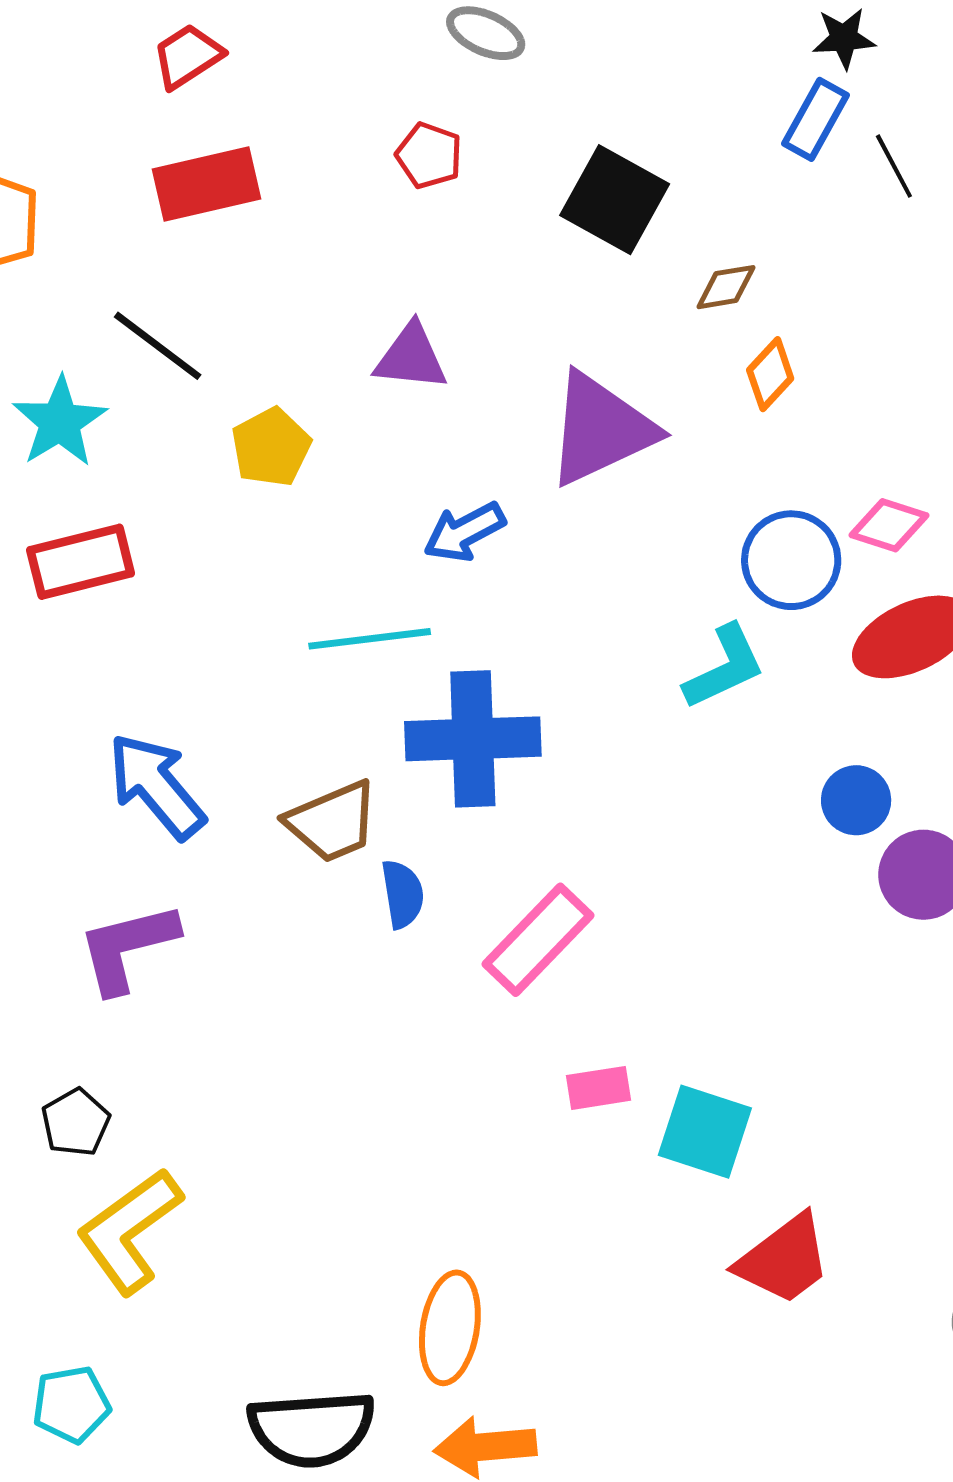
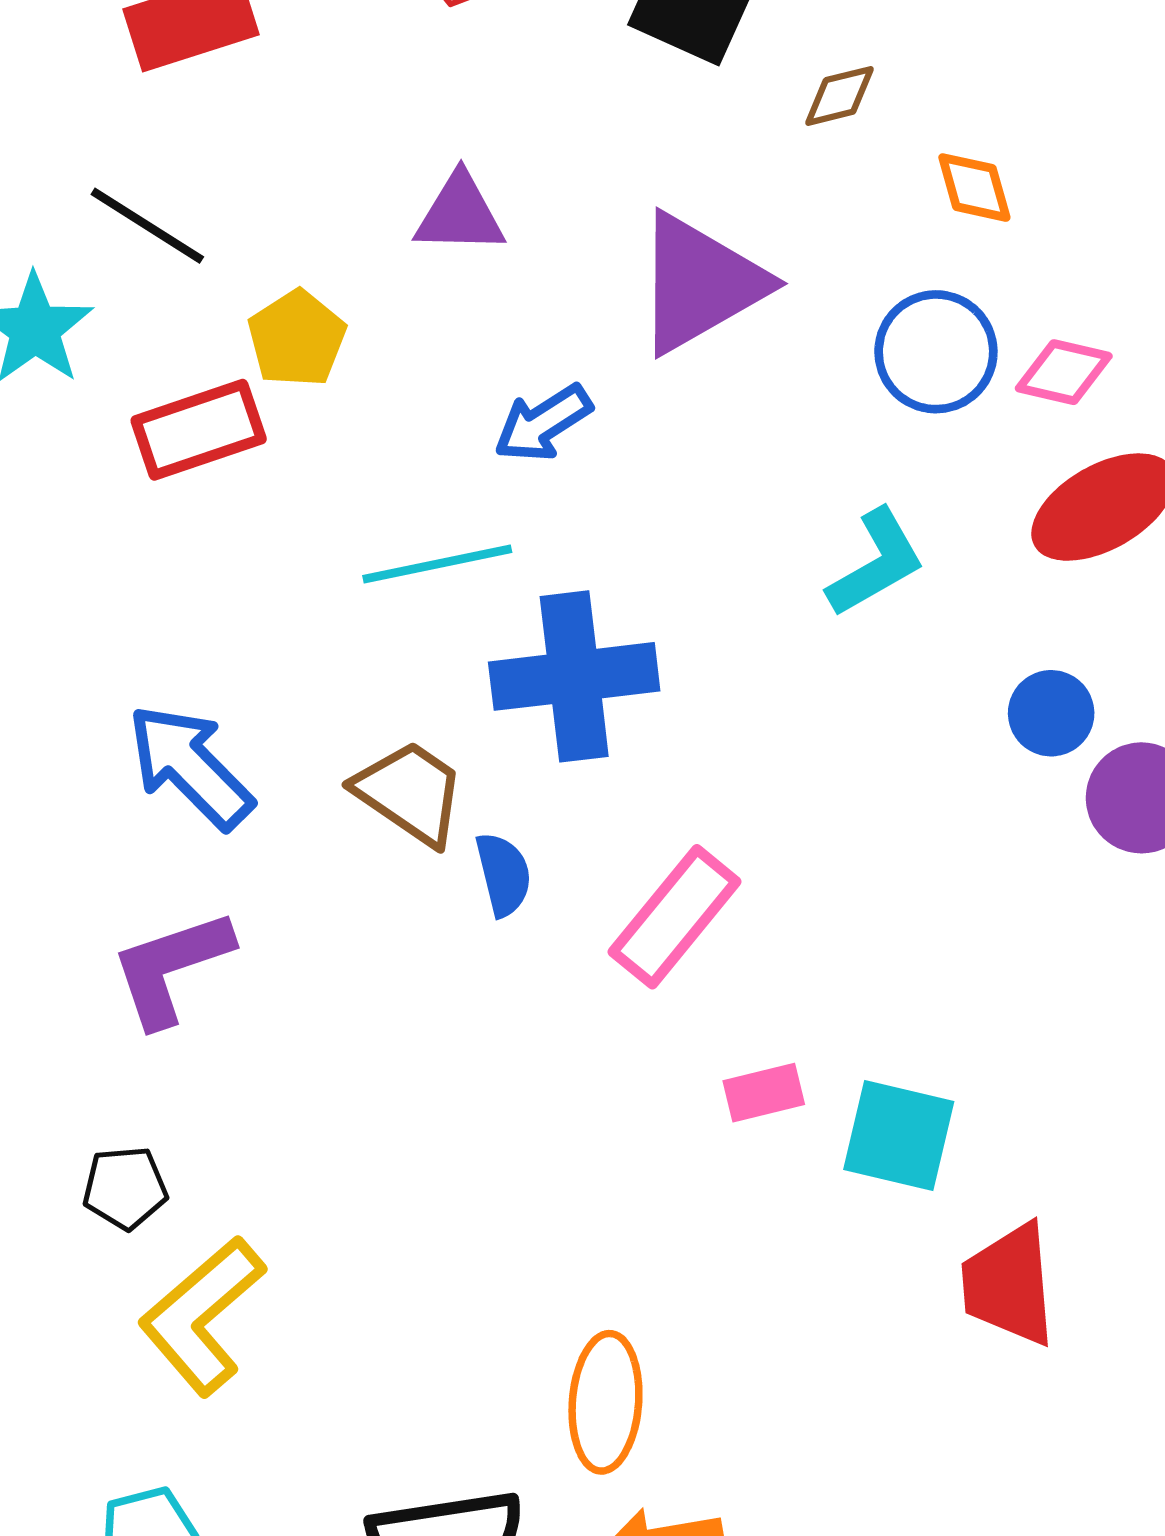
orange diamond: (770, 374) -> (974, 188), moved, turned -54
blue circle: (791, 560) -> (936, 352), moved
red rectangle: (81, 562) -> (199, 430), moved
brown trapezoid: (332, 822) -> (410, 793), turned -118
black pentagon: (76, 1122) -> (125, 1188), turned 30
red trapezoid: (784, 1259) -> (1009, 1284), turned 127

